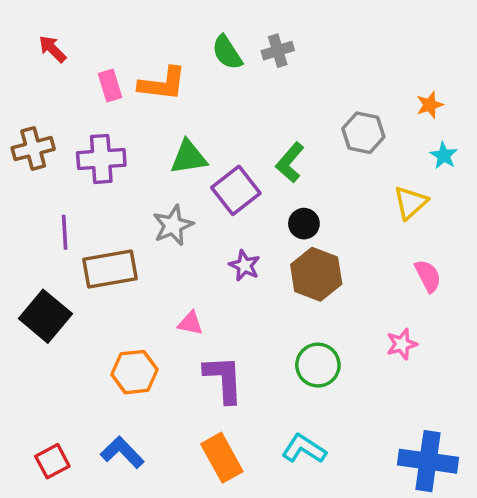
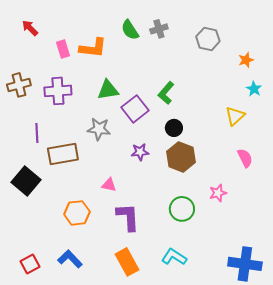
gray hexagon: (363, 133) -> (208, 39), moved
gray star: (173, 225) -> (99, 129), turned 30
purple star: (245, 266) -> (140, 152), turned -30
pink star: (402, 344) -> (218, 193), moved

